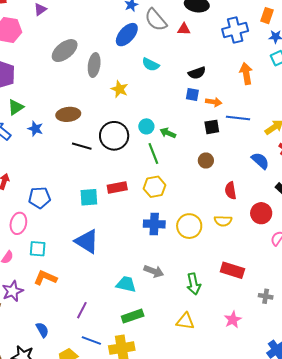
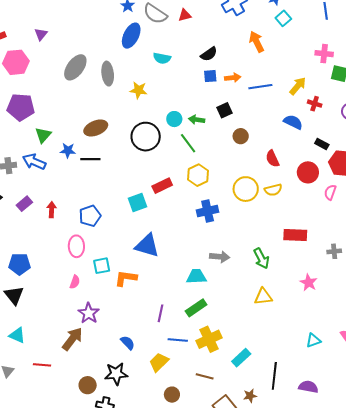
black square: (212, 127) -> (225, 110), moved
black line: (82, 146) -> (90, 159), moved
yellow circle: (189, 226) -> (246, 189), moved
orange L-shape: (45, 278) -> (126, 278), moved
green rectangle: (133, 316) -> (196, 308), moved

